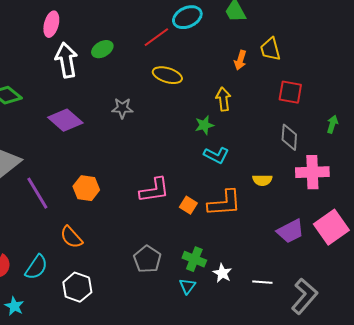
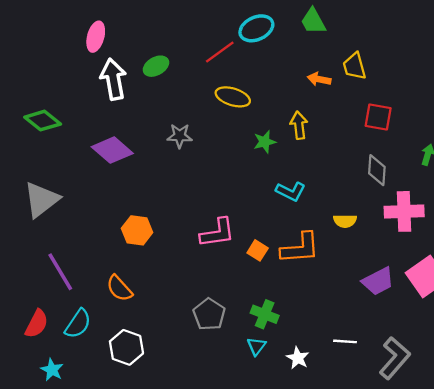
orange arrow: (240, 60) -> (319, 79), turned 84
green star: (204, 125) -> (265, 142), moved
purple line: (37, 193) -> (60, 272), moved
white star: (222, 273) -> (298, 358), moved

